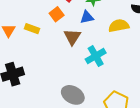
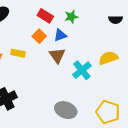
blue triangle: (87, 17) -> (60, 35), moved
yellow semicircle: (119, 26) -> (108, 58), moved

